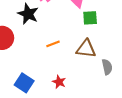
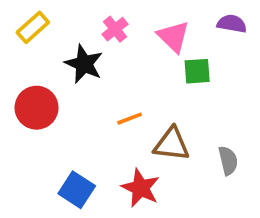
brown triangle: (86, 49) -> (172, 144), moved
red star: (59, 82) -> (141, 188), size x1.5

